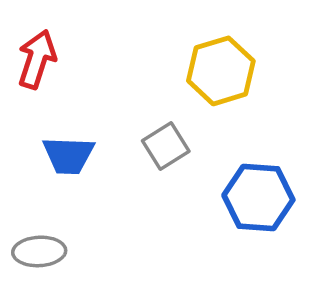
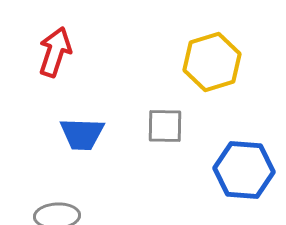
gray square: (166, 146) -> (165, 126), turned 33

